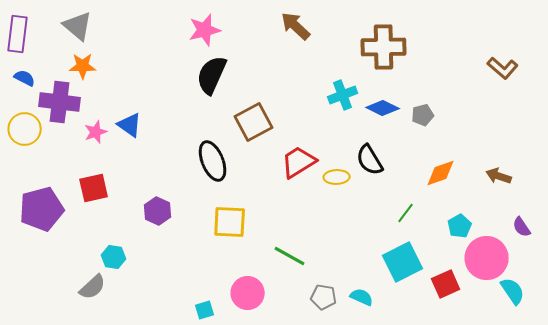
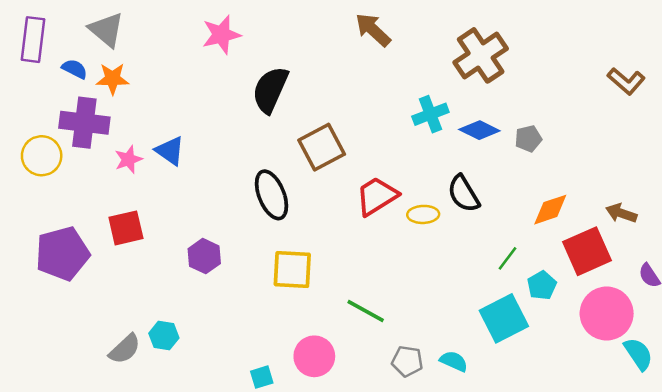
pink star: (205, 30) -> (221, 35), moved
brown cross: (384, 47) -> (481, 55), turned -33
blue semicircle: (25, 78) -> (75, 69), moved
cyan pentagon: (460, 226) -> (542, 285), moved
cyan hexagon: (114, 257) -> (164, 336), moved
red square: (446, 284) -> (587, 251), moved, size x1.4

